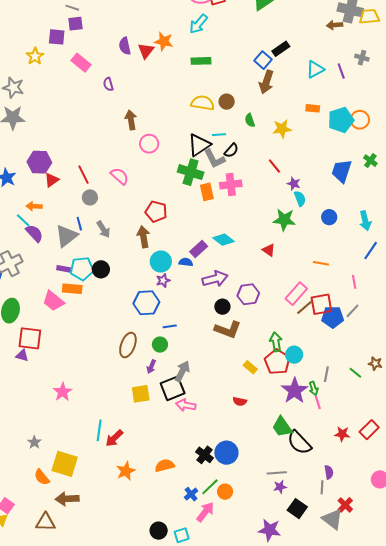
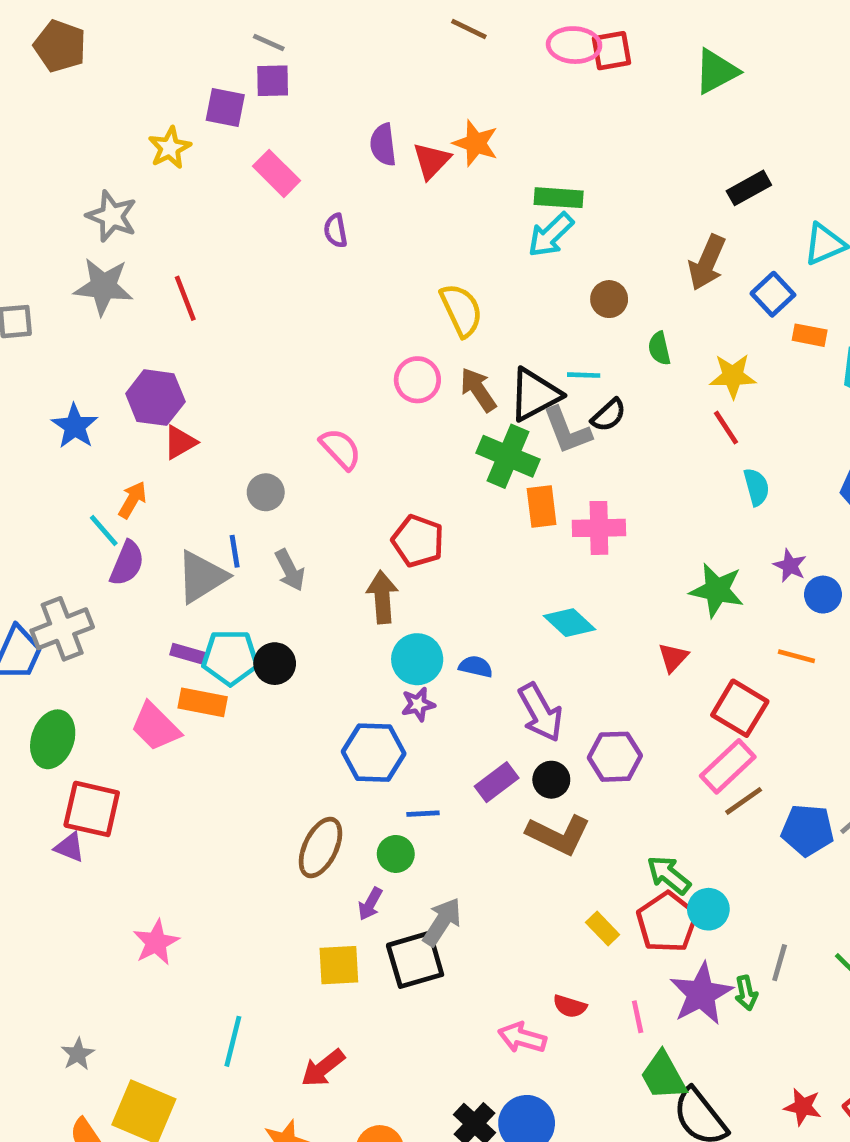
cyan arrow: (198, 24) -> (551, 235), moved
blue square: (263, 60) -> (773, 294), moved
yellow semicircle: (203, 103) -> (461, 310), moved, turned 50
brown arrow: (131, 120) -> (478, 390), moved, turned -30
red line: (274, 166) -> (726, 428), moved
red line: (84, 175) -> (185, 298), moved
purple star: (294, 184) -> (790, 566), moved
pink cross: (231, 185) -> (599, 528), moved
cyan semicircle: (300, 199) -> (756, 487), moved
orange arrow: (34, 206) -> (132, 500), turned 112
purple semicircle: (34, 233) -> (127, 563), turned 60
purple rectangle: (199, 249) -> (497, 782), moved
red triangle: (269, 250) -> (673, 657), turned 32
orange line: (321, 263) -> (796, 656), moved
purple arrow: (215, 279) -> (541, 712), turned 70
red square: (321, 304) -> (740, 708), moved, turned 35
green arrow: (276, 342) -> (669, 875), turned -48
pink line: (318, 402) -> (638, 1017), moved
pink arrow: (186, 405) -> (522, 1038), moved
red arrow: (114, 438) -> (323, 1068), moved

